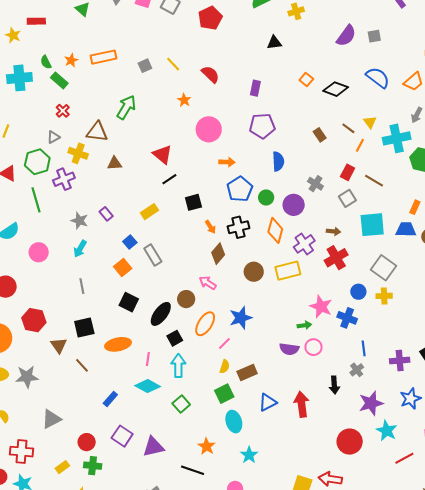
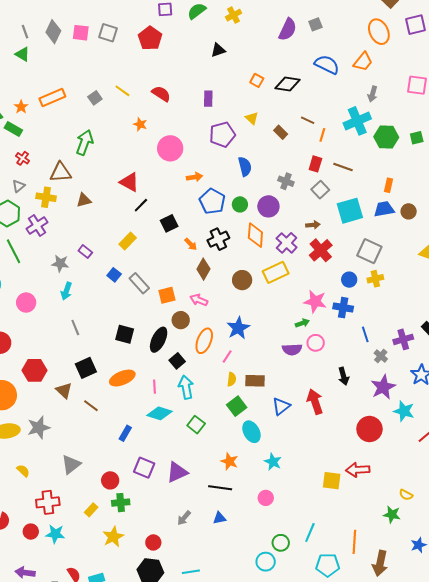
yellow triangle: (370, 122) -> (252, 118), moved
orange square: (123, 267) -> (167, 295), moved, turned 36
gray cross: (357, 370) -> (381, 356), moved
brown rectangle: (247, 373) -> (255, 381), turned 36

